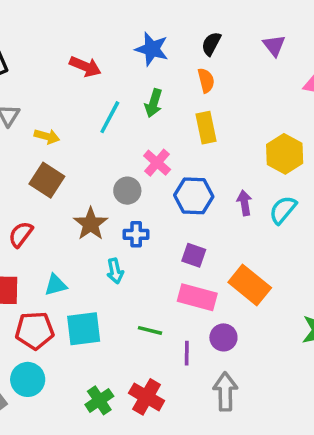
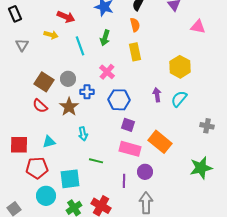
cyan line: (110, 117) -> (80, 46), turned -48
yellow arrow: (47, 136) -> (51, 35), moved
gray circle: (127, 191) -> (68, 79), moved
blue hexagon: (194, 196) -> (119, 100), moved
red semicircle: (21, 234) -> (40, 106), moved, turned -84
blue cross: (136, 234) -> (87, 92), moved
cyan square: (84, 329) -> (70, 179), moved
green line: (150, 330) -> (96, 161), moved
cyan circle: (28, 379) -> (46, 196), moved

